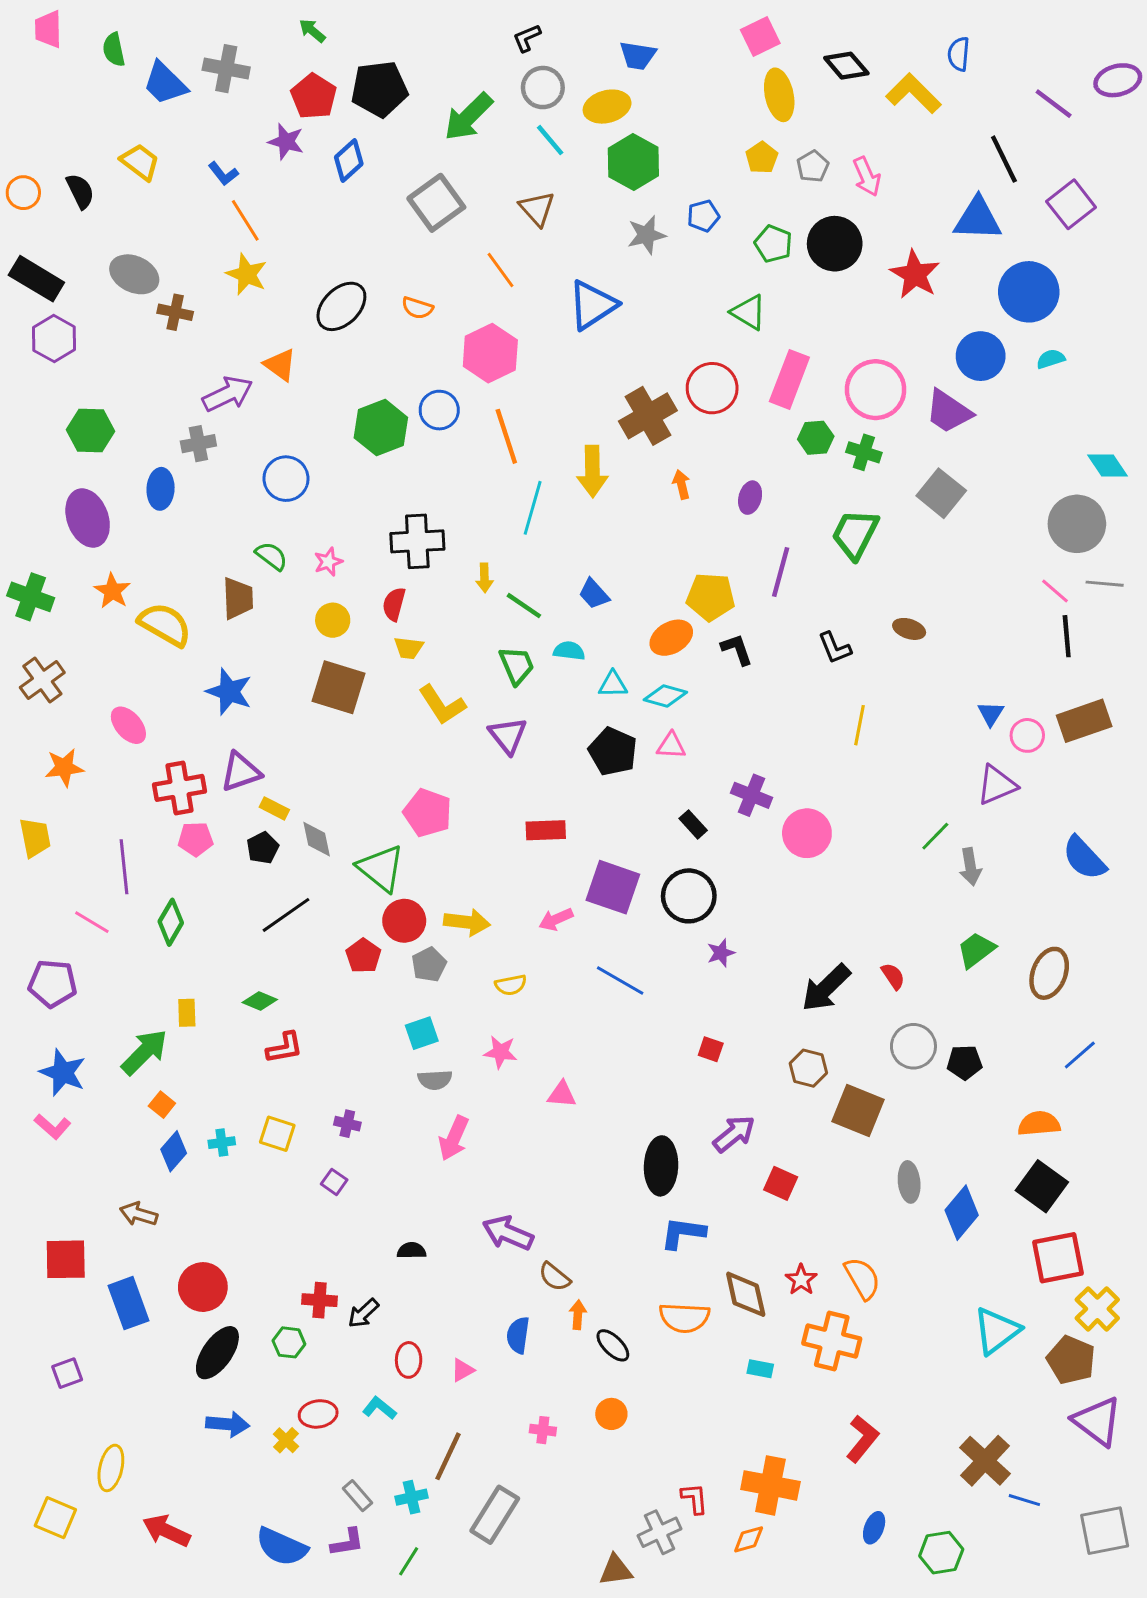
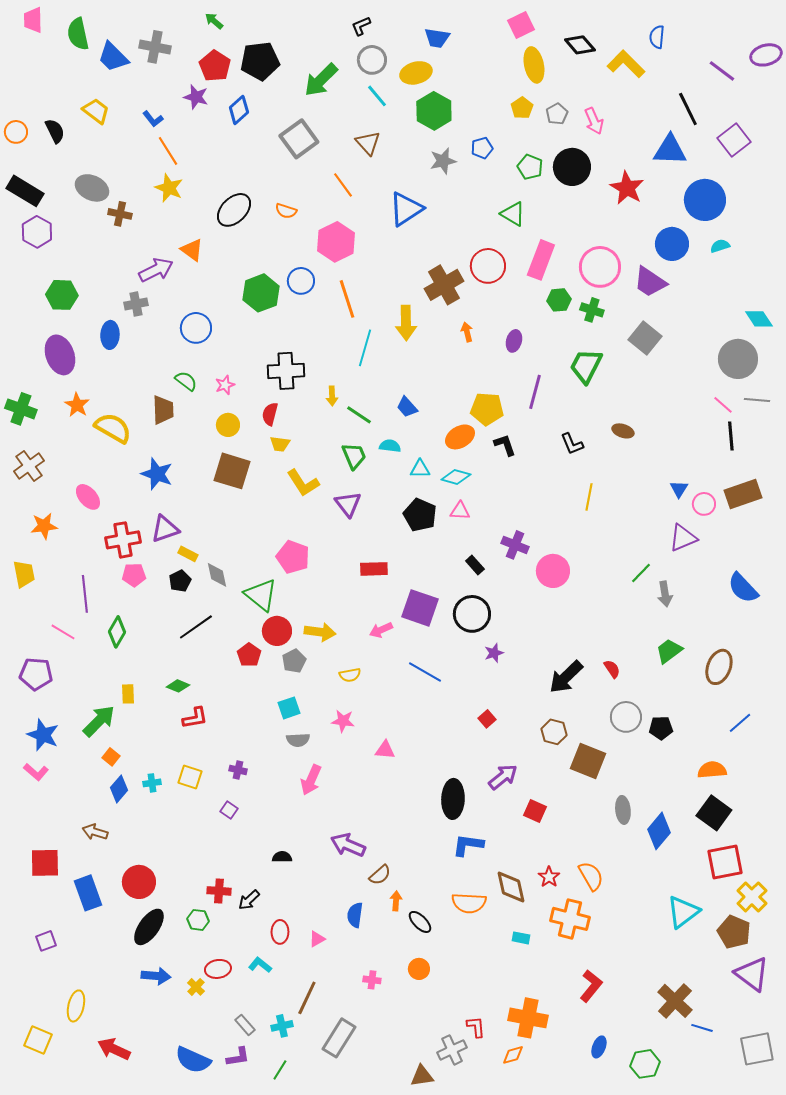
green semicircle: (114, 50) -> (78, 34), size x1.4
red square: (711, 1049) -> (487, 719), turned 30
brown semicircle: (555, 1277) -> (380, 875), turned -80

